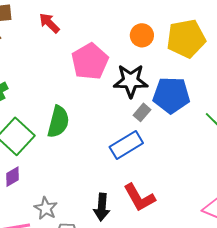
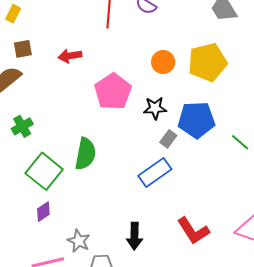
red arrow: (49, 23) -> (70, 56), turned -50
black star: (131, 81) -> (155, 108), size x0.7
red L-shape: (139, 198) -> (193, 231), moved

